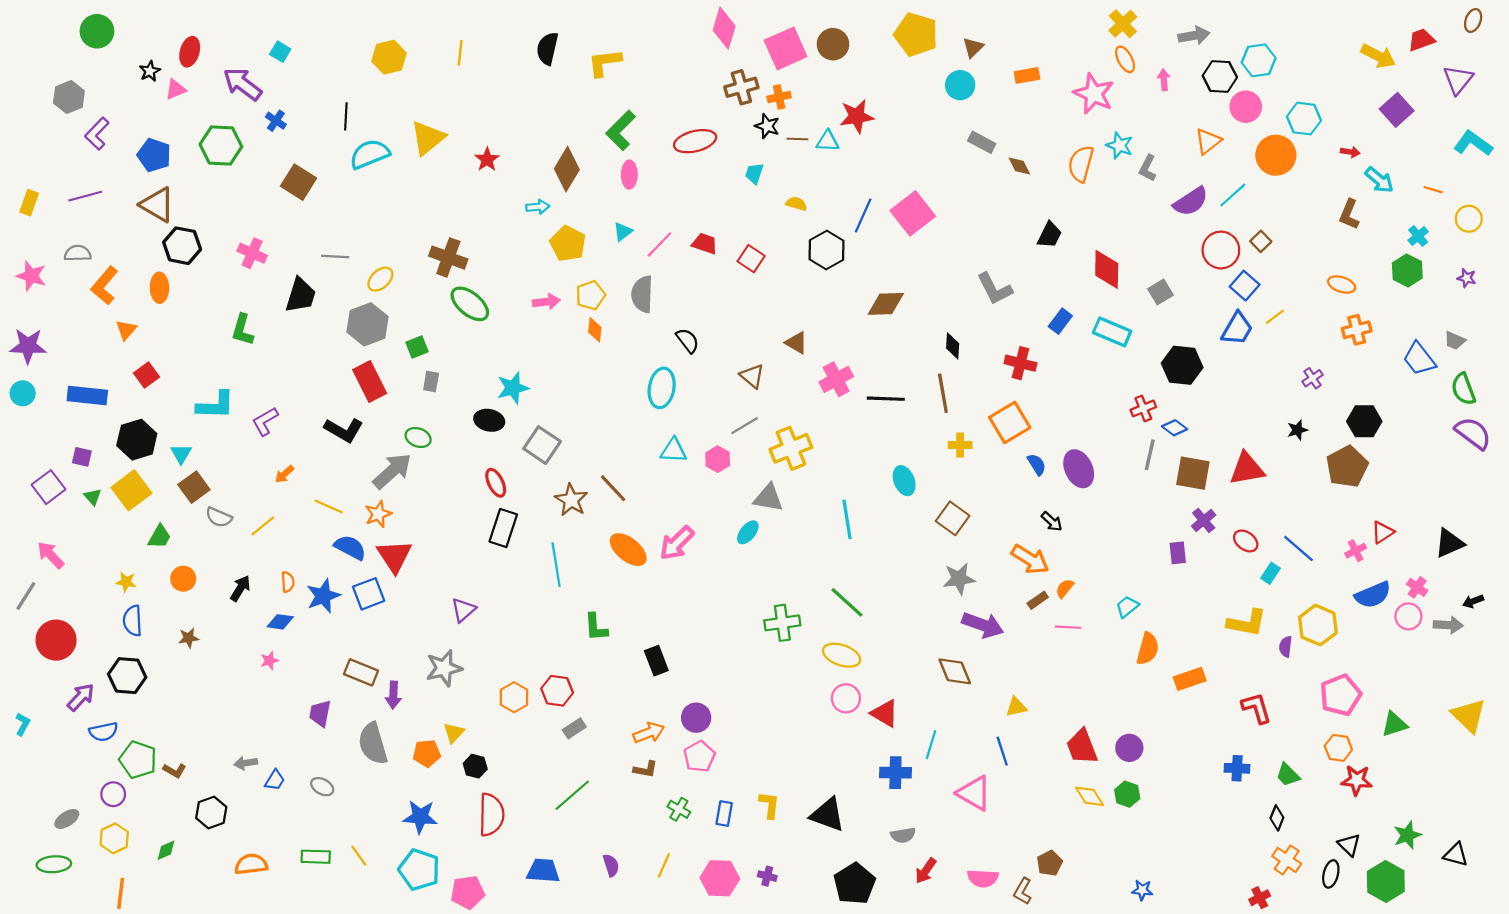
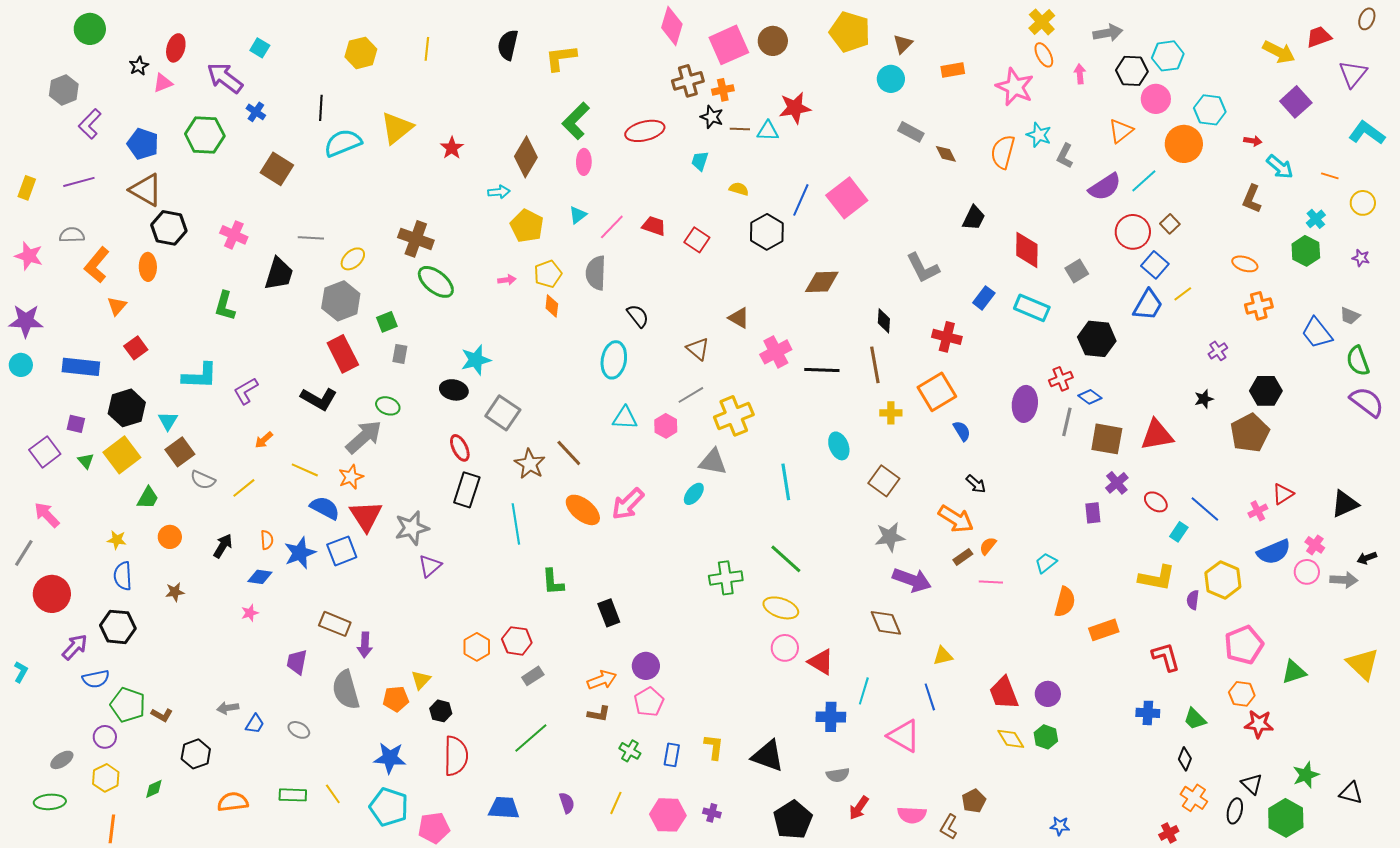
pink arrow: (546, 302) -> (507, 280), size x0.7
purple ellipse: (1079, 469) -> (1025, 404), moved, turned 32
gray star: (444, 668) -> (412, 528), moved

